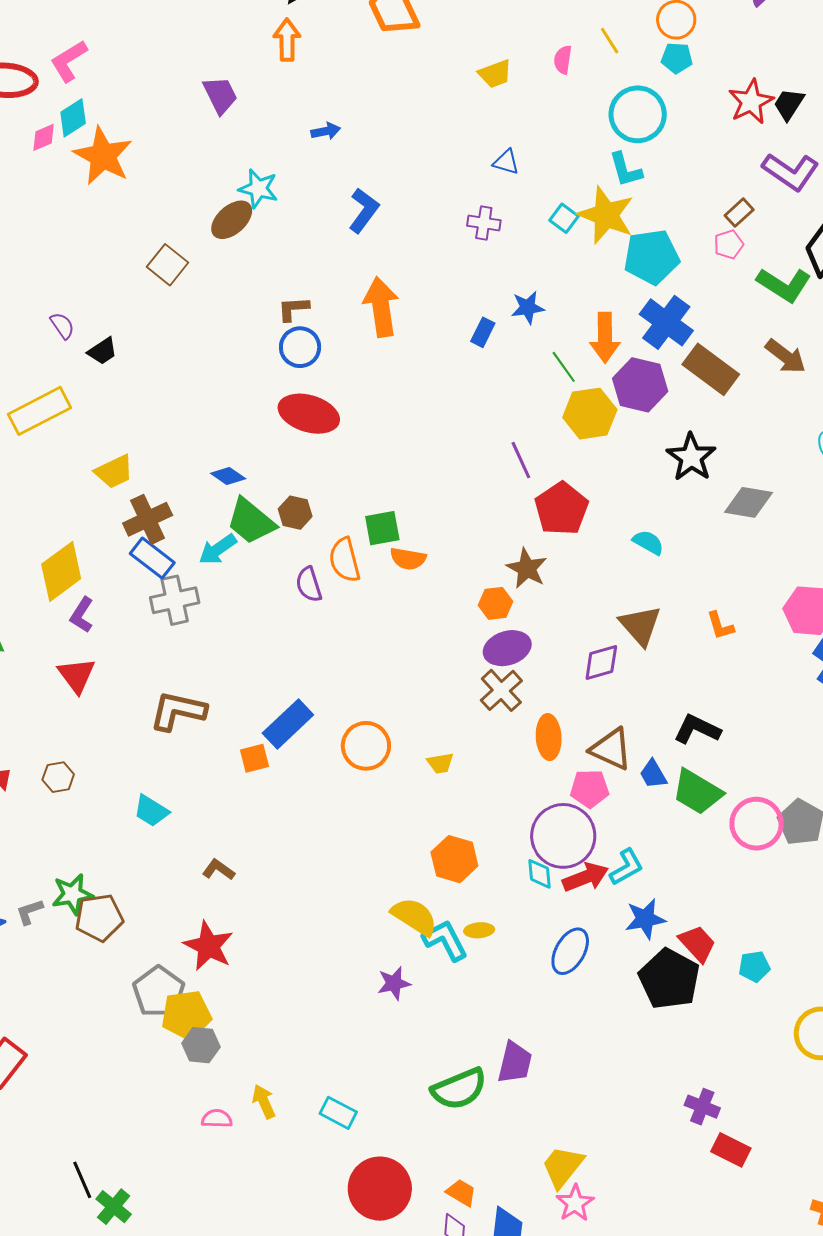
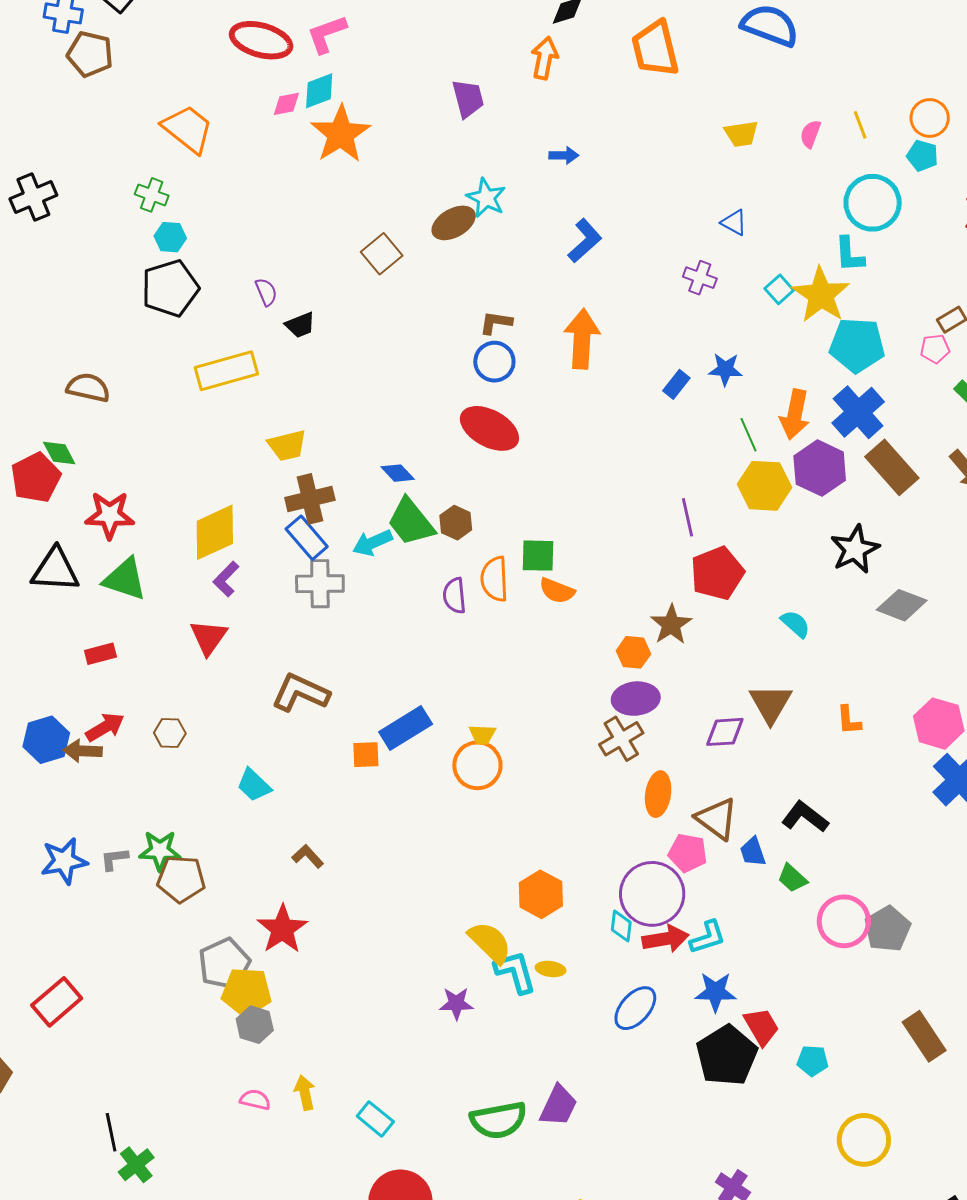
yellow trapezoid: (440, 763) -> (482, 735), moved
green trapezoid: (697, 792) -> (792, 878), size x0.6

